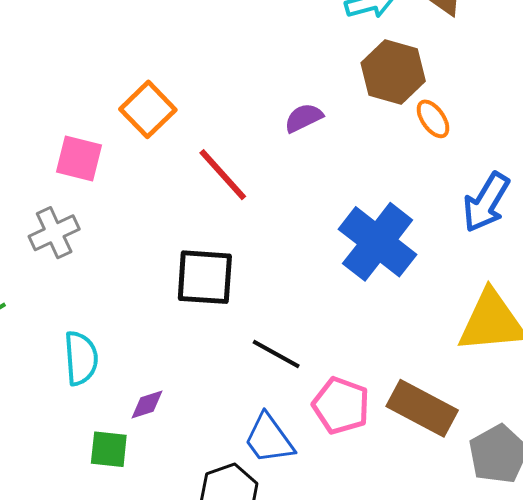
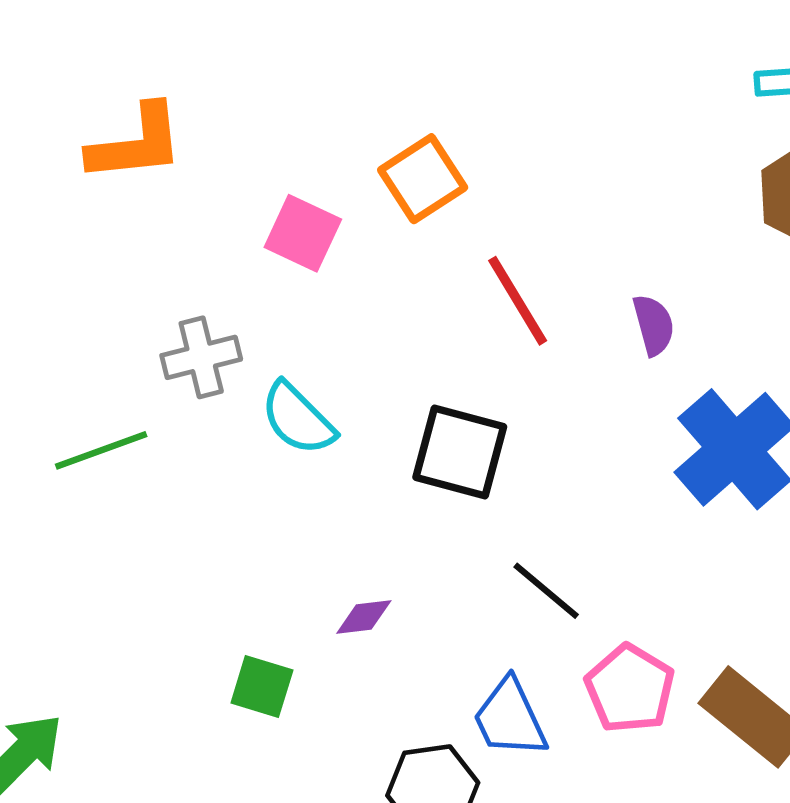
purple semicircle: (304, 118) -> (654, 325), moved, turned 90
gray cross: (54, 233) -> (201, 357), moved
cyan semicircle: (81, 358) -> (298, 419), moved, turned 128
purple diamond: (147, 404) -> (364, 617), moved

